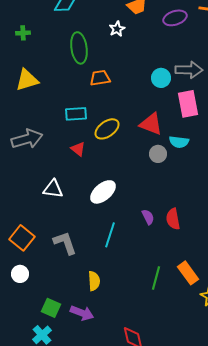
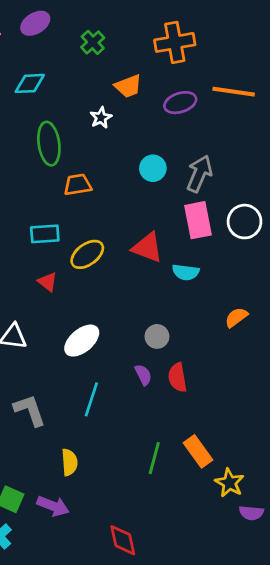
gray arrow: (189, 70) -> (199, 174), turned -68
cyan circle: (161, 78) -> (153, 168), moved
gray circle: (158, 154) -> (157, 336), moved

